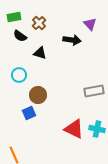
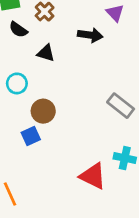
gray rectangle: (94, 91) -> (121, 106), turned 48
red triangle: (74, 129) -> (93, 176), moved

